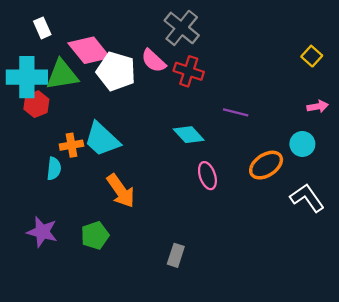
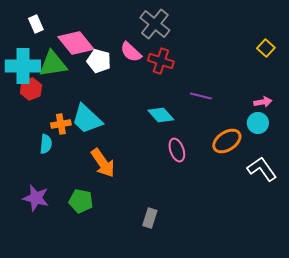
white pentagon: (116, 71) -> (99, 61), size x0.7
pink arrow: (318, 106) -> (263, 102), moved
green pentagon: (95, 235) -> (81, 201), turned 30

